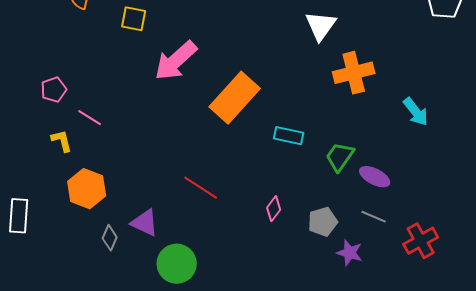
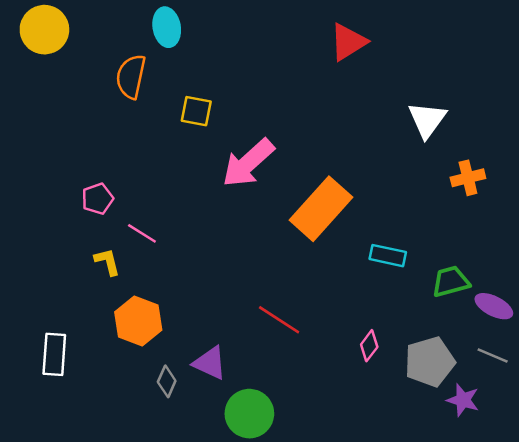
orange cross: (354, 73) -> (468, 178), size x0.7
green trapezoid: (340, 157) -> (451, 281), turned 40
gray pentagon: (323, 222) -> (430, 362), size x1.4

